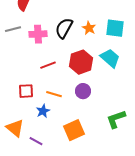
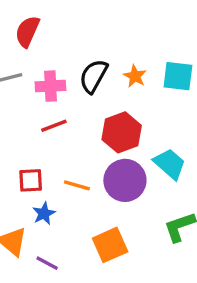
cyan trapezoid: (110, 58) -> (170, 164), moved
red line: (48, 65) -> (54, 126), moved
purple circle: (83, 91) -> (125, 180), size x1.6
blue star: (43, 111) -> (44, 213), moved

